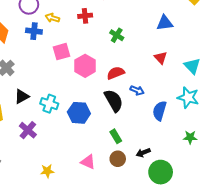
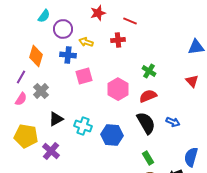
green cross: (117, 35) -> (149, 71), moved
pink square: (62, 52) -> (84, 76), moved
blue arrow: (137, 90) -> (173, 122), moved
blue semicircle: (160, 111) -> (191, 157), moved
purple cross: (28, 130) -> (51, 151), moved

